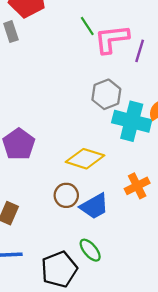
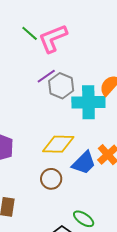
purple line: (140, 51) -> (46, 76), moved, turned 54
blue trapezoid: (94, 206) -> (84, 163), moved

